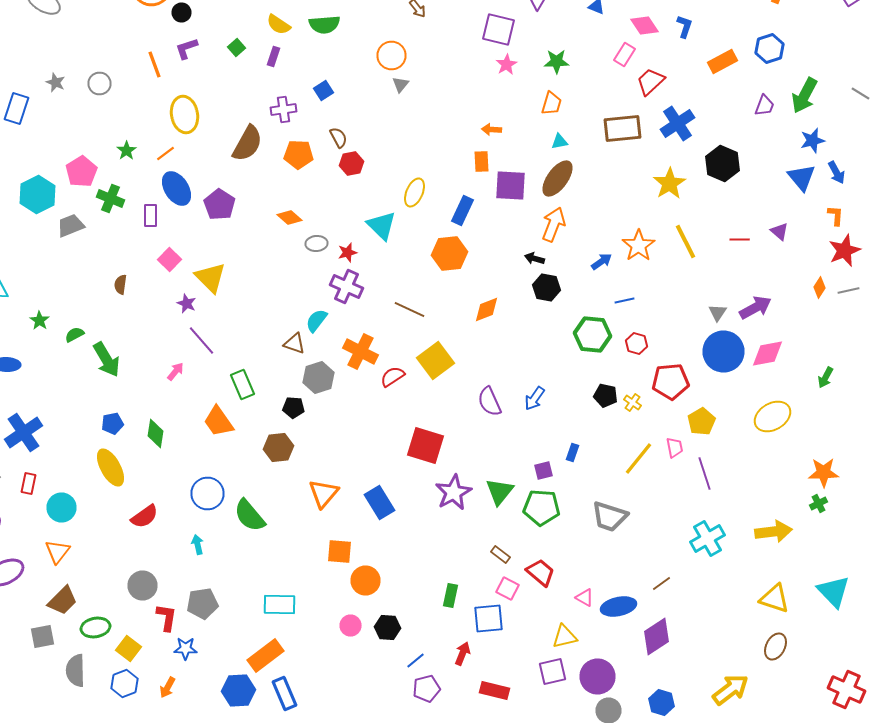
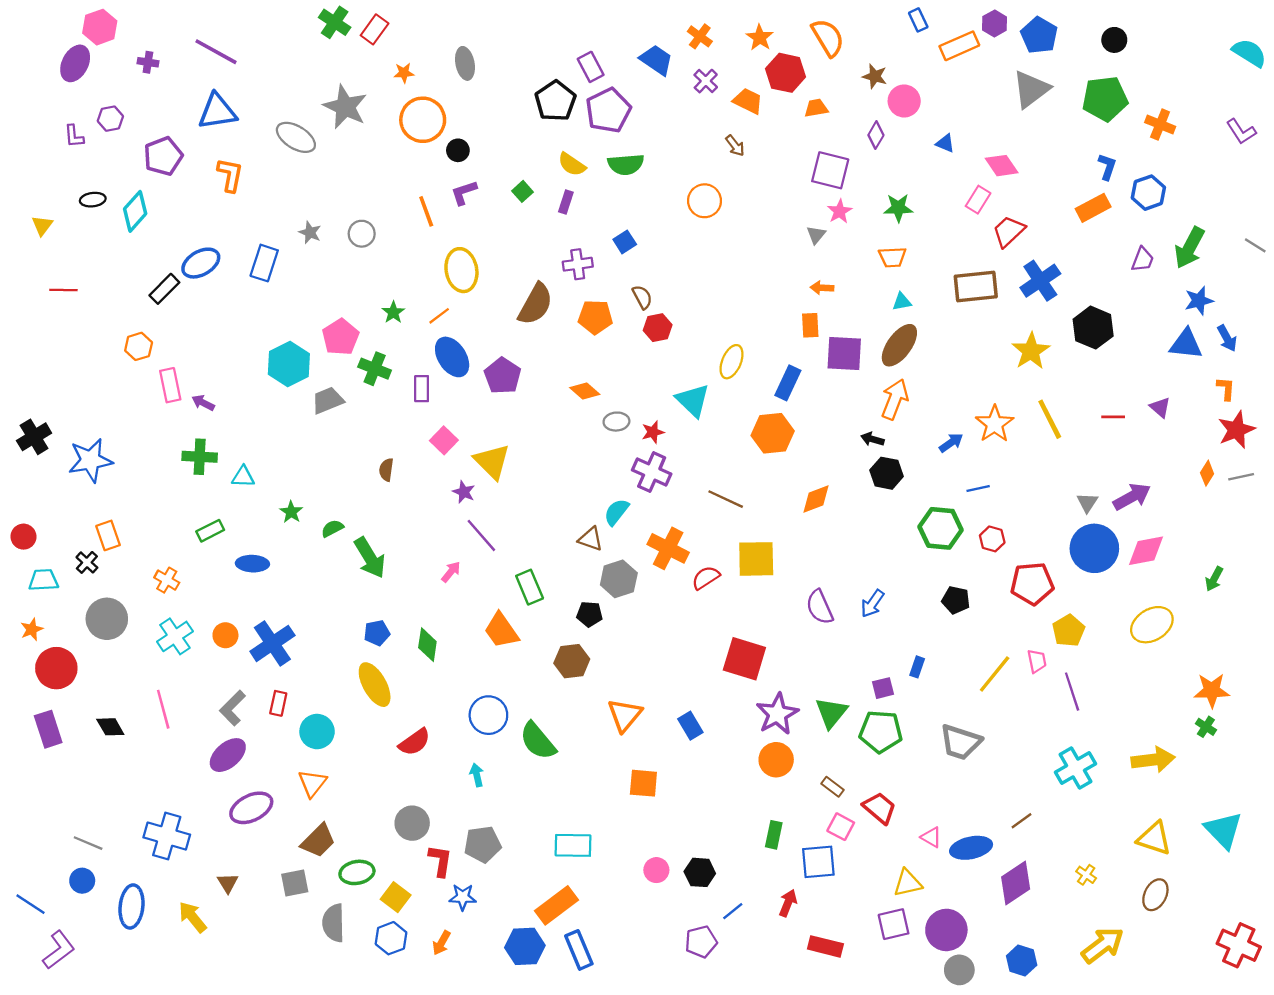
blue L-shape: (684, 26) -> (1107, 167), moved
gray triangle: (400, 84) -> (816, 235), moved
orange trapezoid: (552, 104) -> (892, 257), turned 70
blue triangle: (802, 178) -> (1186, 344), turned -44
yellow square: (436, 360) -> (756, 559), turned 36
yellow cross: (632, 402) -> (1086, 875), moved
blue rectangle: (380, 502) -> (690, 726), size x0.7
green cross: (818, 504) -> (1206, 727), turned -30
orange circle: (366, 580) -> (776, 760), moved
purple pentagon: (426, 688) -> (701, 942), moved

